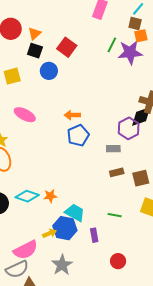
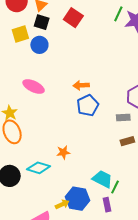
blue circle: (49, 71) -> (39, 45), moved
yellow square: (12, 76) -> (20, 34), moved
orange star: (50, 196) -> (63, 152), moved
cyan trapezoid: (75, 213) -> (102, 179), moved
green line: (115, 215) -> (115, 187), moved, turned -72

